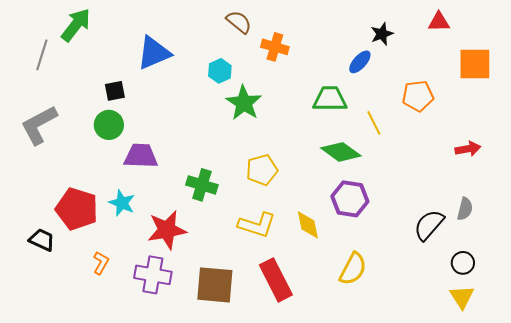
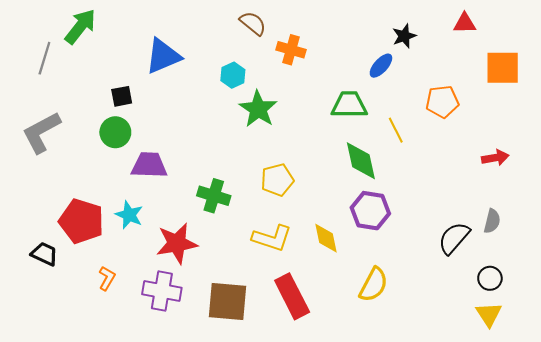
green diamond: (341, 152) -> (361, 161), turned 42

